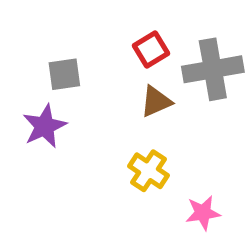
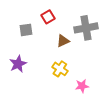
red square: (151, 49) -> (48, 17), moved
purple star: (45, 126) -> (18, 64), moved

